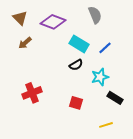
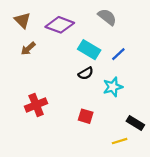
gray semicircle: (95, 15) -> (107, 17), turned -30
black rectangle: (115, 98) -> (135, 123), moved

